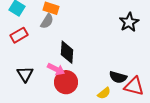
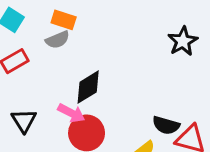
gray semicircle: (47, 21) -> (58, 40), turned 35
black diamond: (67, 52) -> (88, 87), turned 55

